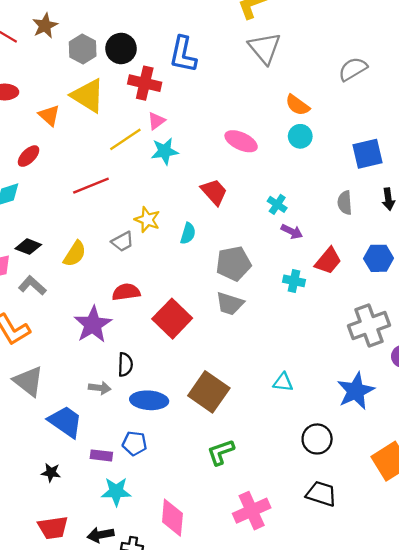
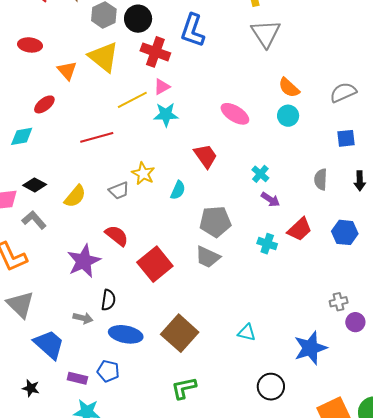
gray semicircle: (353, 69) -> (343, 92), moved
blue square: (368, 154) -> (346, 138), size x0.7
red semicircle: (126, 292) -> (117, 236), turned 40
gray cross: (369, 325) -> (339, 302), moved, size x0.5

